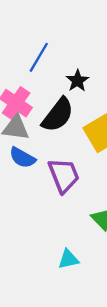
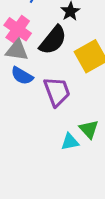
cyan triangle: (68, 259) -> (70, 142), moved

